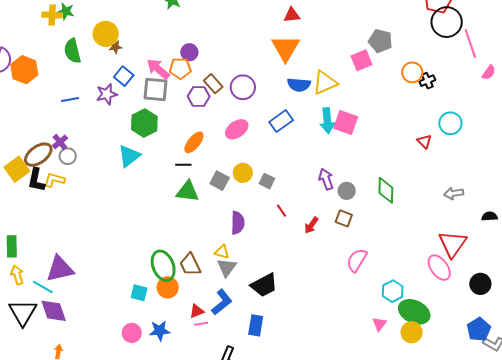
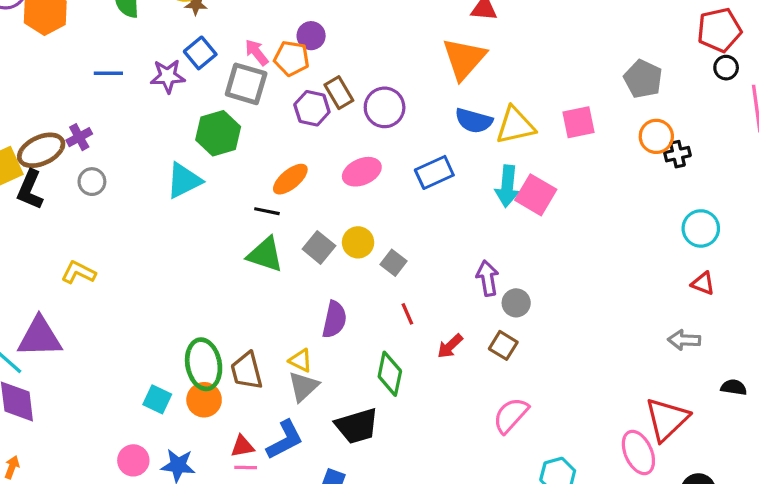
black circle: (447, 22) -> (726, 68), size x0.5
gray pentagon: (380, 41) -> (643, 79), moved
pink square: (361, 60) -> (578, 122), moved
pink arrow: (158, 69) -> (257, 52), size x0.7
red triangle: (424, 141) -> (703, 283), moved, turned -35
gray circle: (68, 156) -> (92, 182), moved
yellow L-shape: (54, 180) -> (78, 272), moved
green diamond: (386, 190) -> (390, 374), moved

